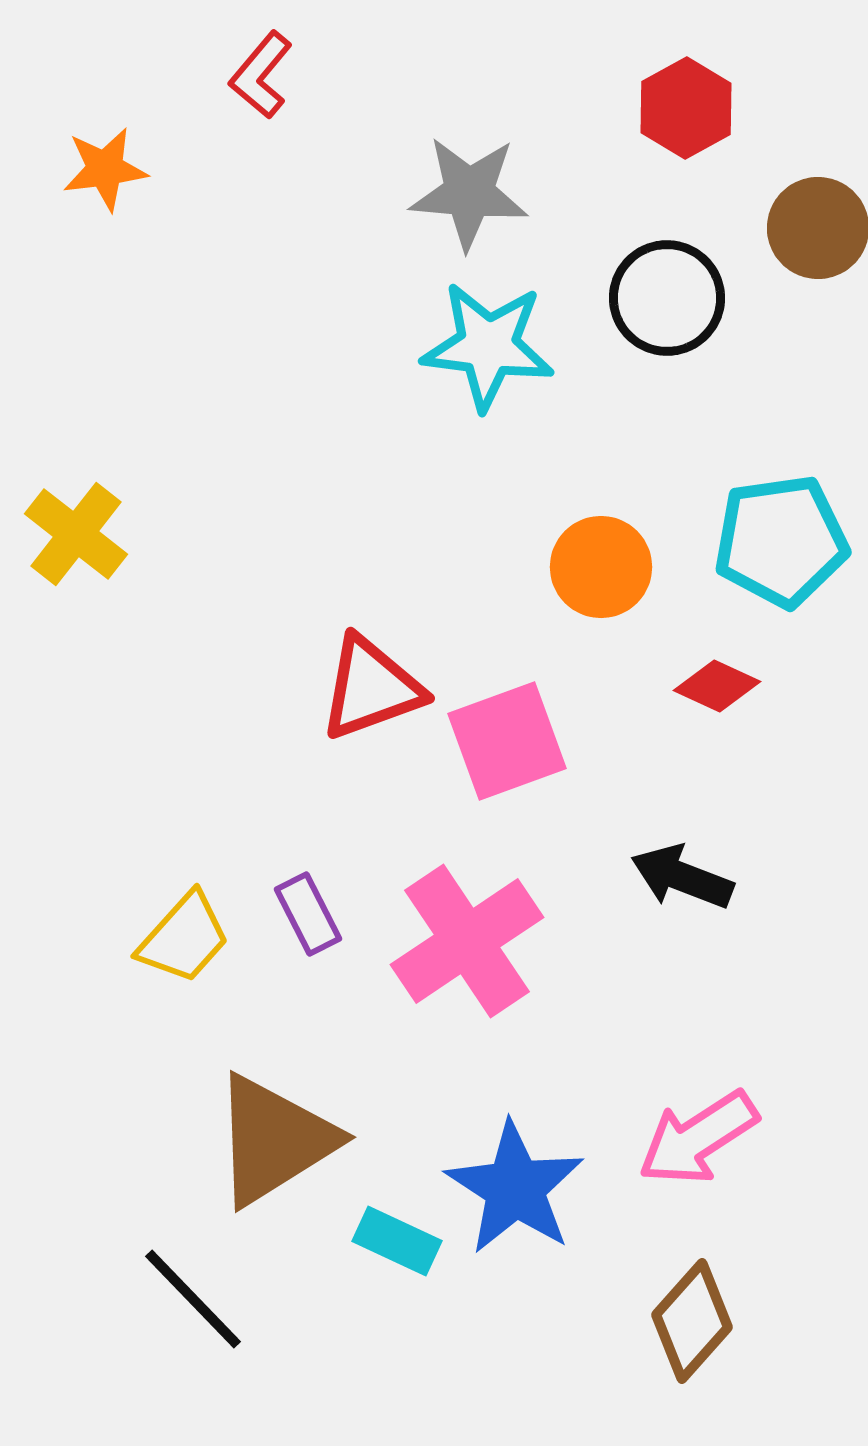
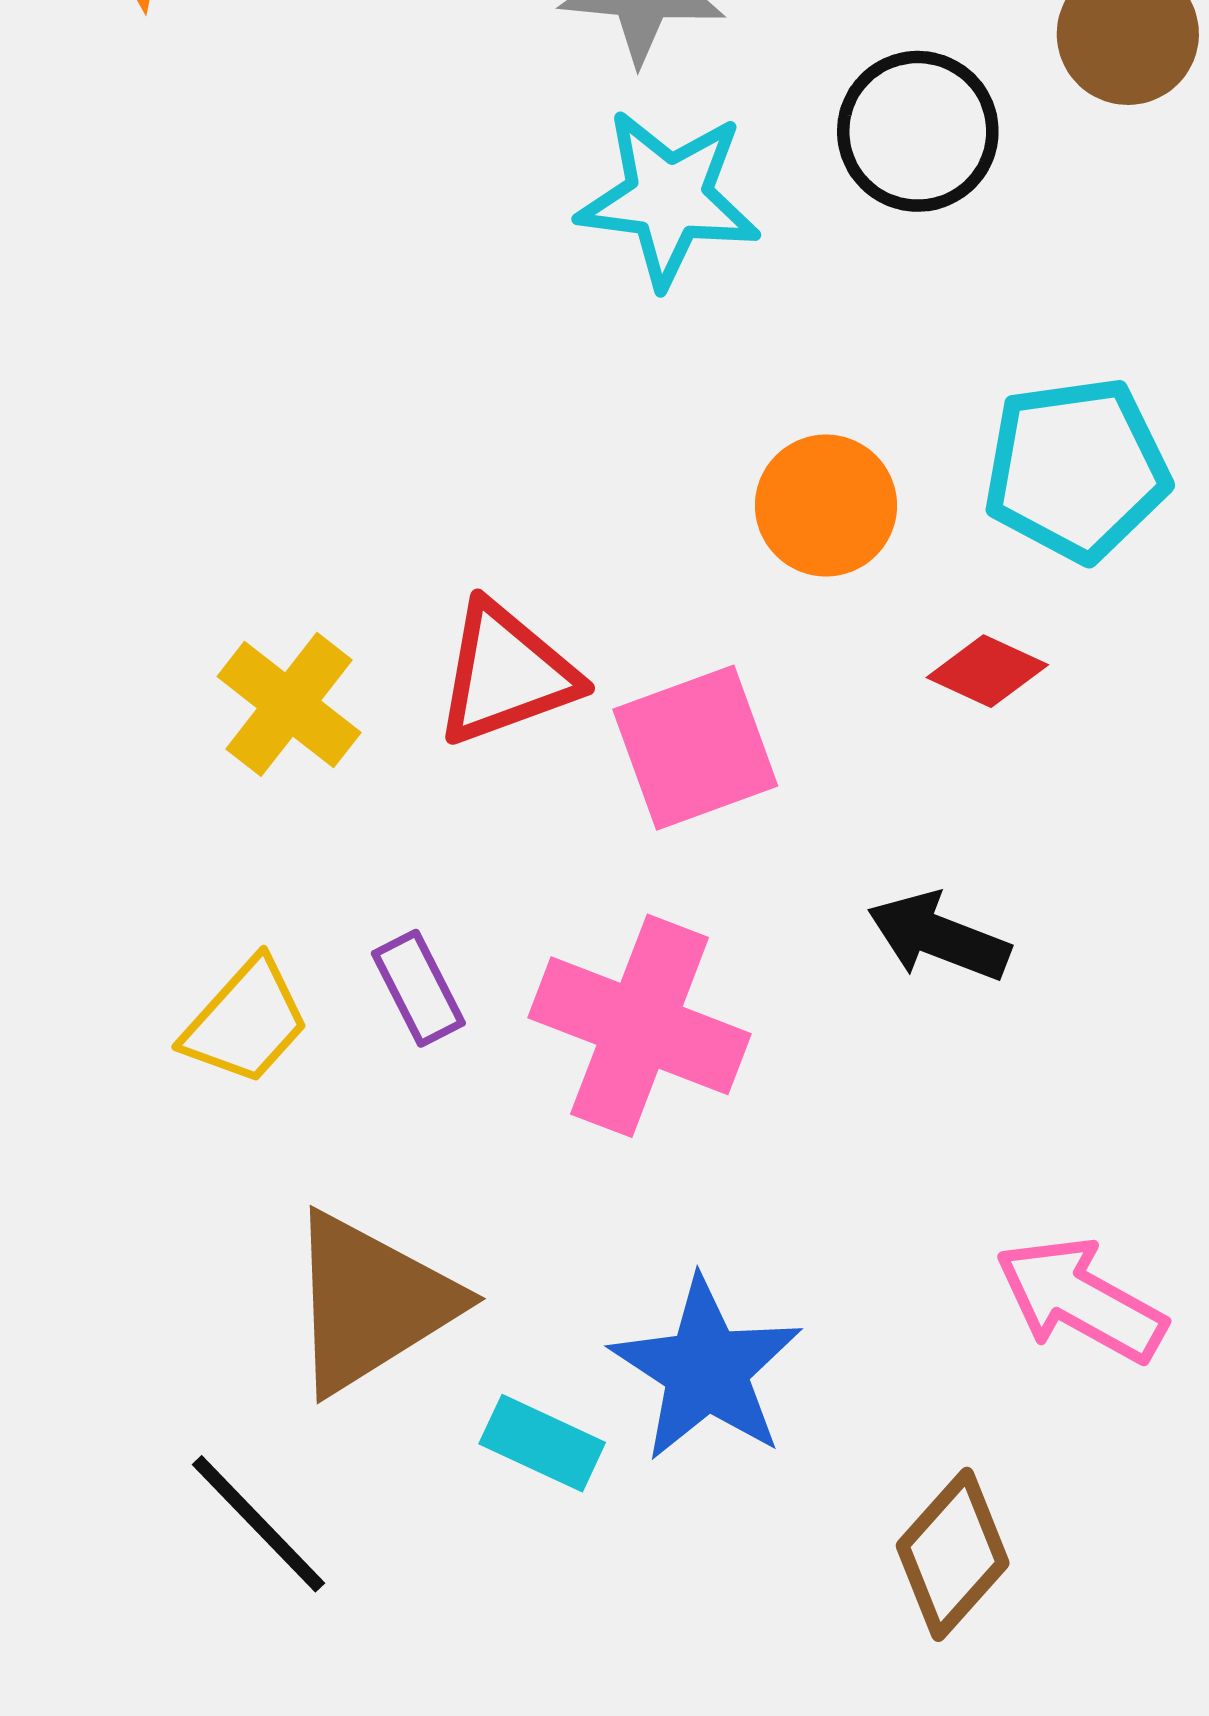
yellow cross: (76, 534) -> (289, 704), moved
pink cross: (467, 941) -> (640, 1026), turned -35
pink arrow: (698, 1138) -> (1081, 1300), moved, turned 62

